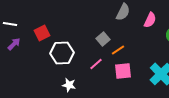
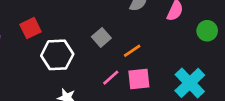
gray square: (103, 39) -> (101, 37), moved
pink line: (96, 64) -> (111, 78), moved

